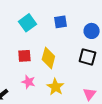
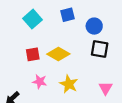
blue circle: (92, 31) -> (94, 26), moved
yellow diamond: (48, 58) -> (58, 54), turned -70

